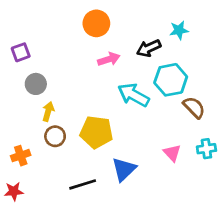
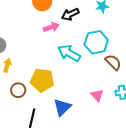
black arrow: (149, 48) -> (70, 14), moved
brown circle: (55, 136) -> (18, 90), moved
black line: (83, 184) -> (32, 118), turned -60

